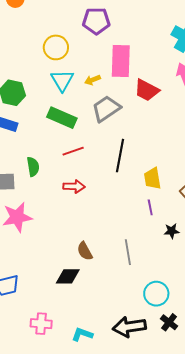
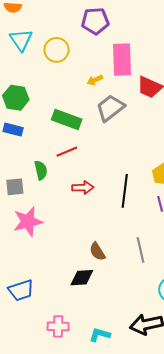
cyan triangle: (62, 80) -> (21, 40), moved
red line: (73, 151) -> (67, 152), moved
black line: (120, 156) -> (125, 191), moved

